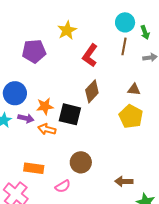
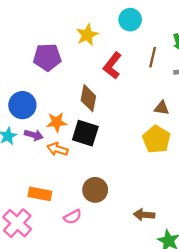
cyan circle: (125, 22) -> (130, 20), moved
brown diamond: (92, 91) -> (88, 98), moved, turned -35

